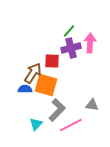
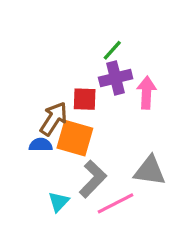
pink arrow: (90, 43) -> (146, 93), moved
gray triangle: (92, 105) -> (150, 171), size x1.5

